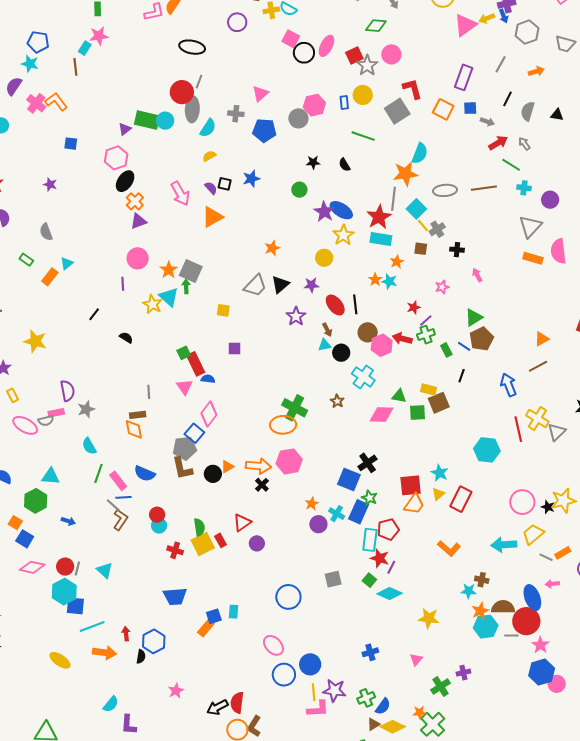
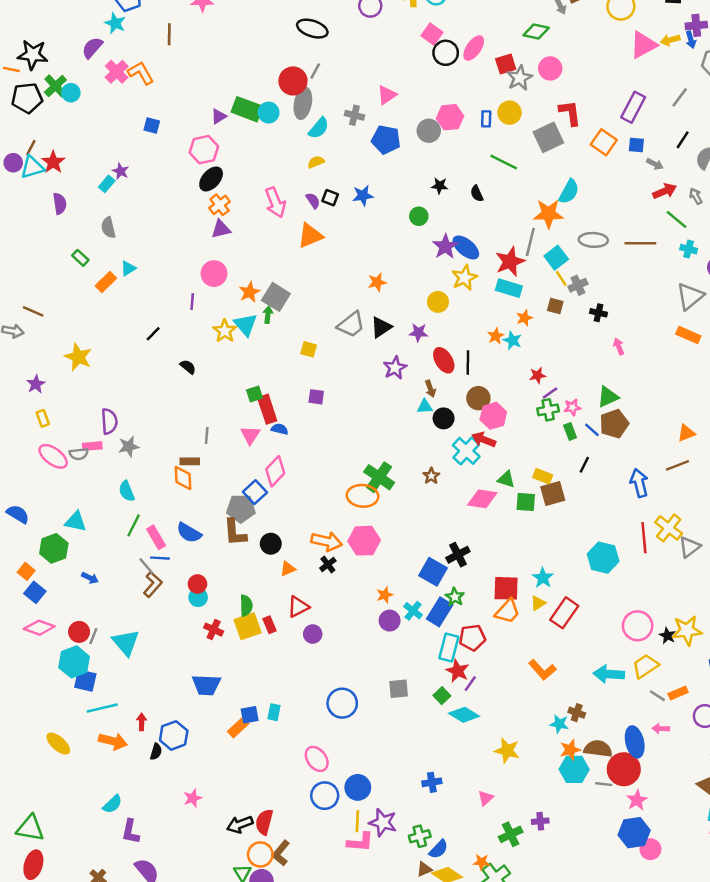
cyan rectangle: (85, 48) -> (107, 184), moved
pink star: (442, 287) -> (572, 407), moved
red arrow: (402, 339) -> (484, 440), moved
orange triangle: (227, 467) -> (288, 569), moved
cyan triangle: (105, 570) -> (126, 642), size x1.4

